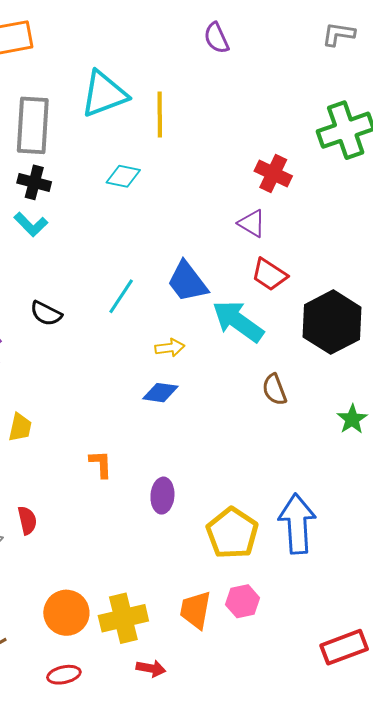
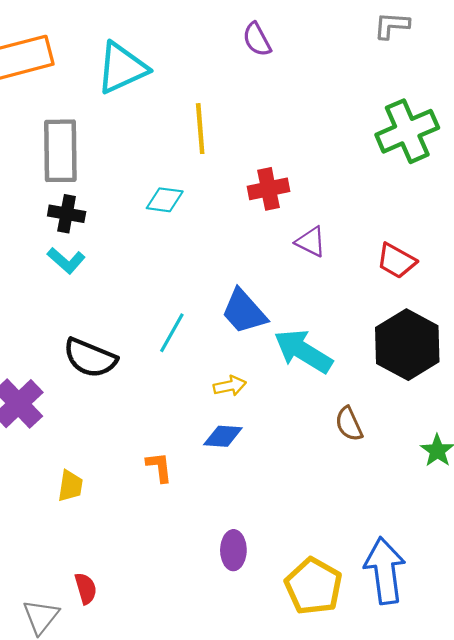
cyan triangle: (104, 94) -> (122, 68), moved
red cross: (273, 174) -> (268, 189), moved, turned -33
red trapezoid: (269, 274) -> (396, 261), moved
black semicircle: (46, 314) -> (90, 358), size x1.5
orange L-shape: (101, 464) -> (159, 467), moved

